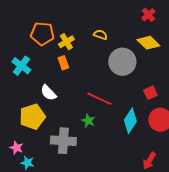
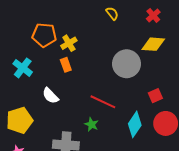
yellow semicircle: (100, 35) -> (112, 13), moved, turned 32
yellow diamond: (148, 43) -> (153, 44), turned -40
yellow pentagon: (32, 117) -> (20, 120), moved

